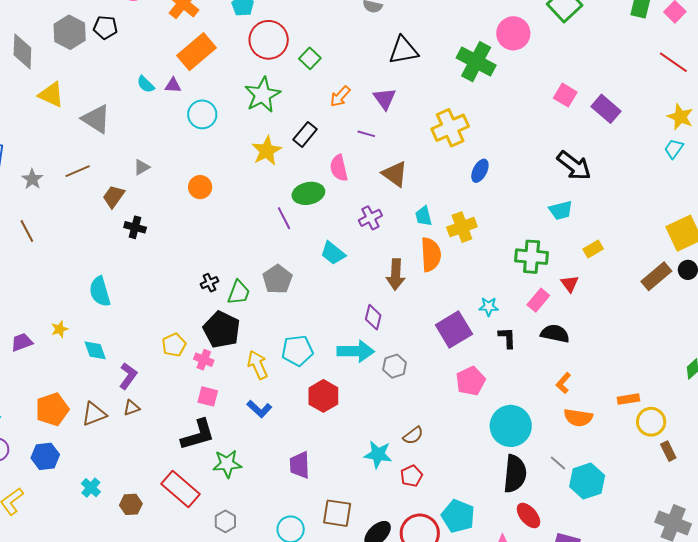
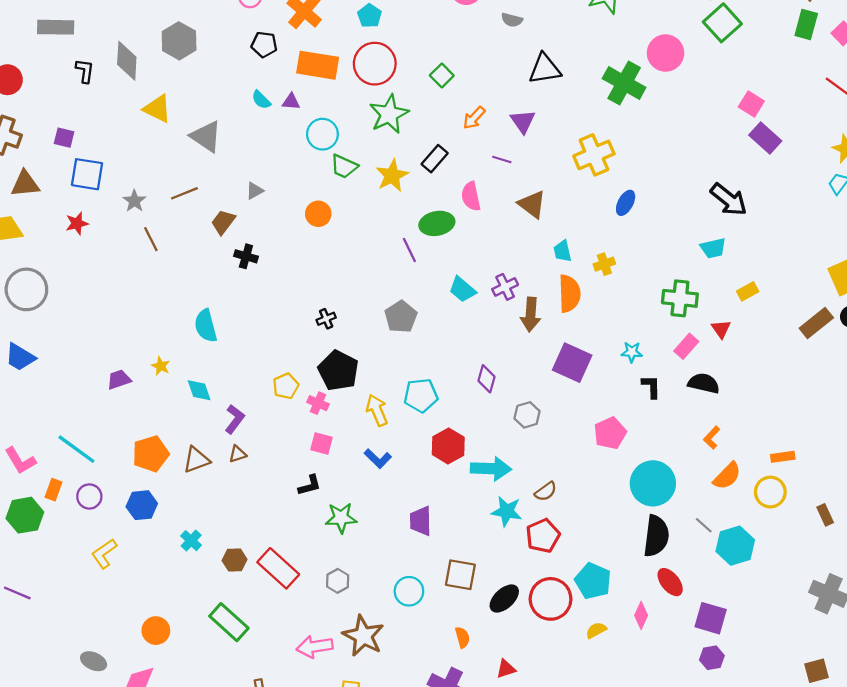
black pentagon: (105, 27) -> (264, 45), moved
red circle: (269, 40) -> (375, 64), moved
orange rectangle: (196, 52) -> (318, 65), turned 48
pink square: (565, 95) -> (751, 104), moved
purple cross: (370, 218) -> (505, 287), moved
yellow cross: (462, 227) -> (604, 264), size x0.7
brown line: (27, 231) -> (151, 239), moved
green trapezoid: (239, 293) -> (344, 166), moved, turned 92
purple diamond: (373, 317) -> (487, 379), moved
yellow star: (60, 329) -> (161, 366), turned -30
purple square: (454, 329) -> (572, 363), moved, turned -36
cyan arrow: (356, 351) -> (491, 469), moved
orange semicircle: (578, 418) -> (727, 476), turned -56
yellow circle: (651, 422) -> (770, 492), moved
black L-shape: (198, 435) -> (310, 485), size x0.6
red pentagon: (412, 476) -> (543, 536), size x1.4
red rectangle: (181, 489) -> (278, 568), moved

